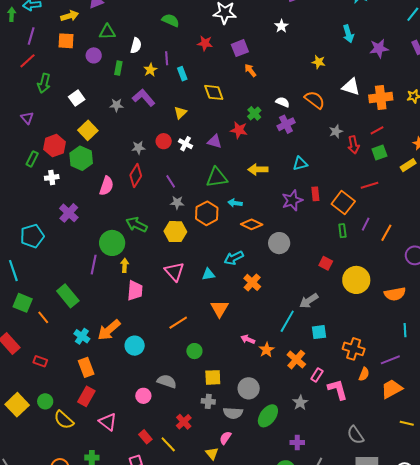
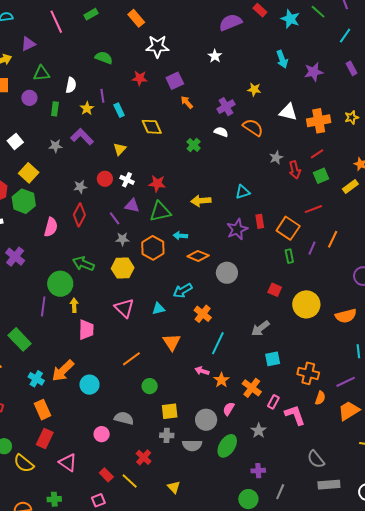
purple cross: (286, 124) -> (226, 107), moved
red star: (239, 130) -> (157, 184), moved
purple triangle: (215, 141) -> (132, 206), moved
orange line: (386, 233) -> (333, 239), moved
cyan line: (287, 321) -> (218, 343), moved
pink semicircle: (225, 438) -> (229, 409), moved

